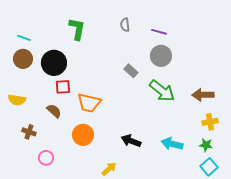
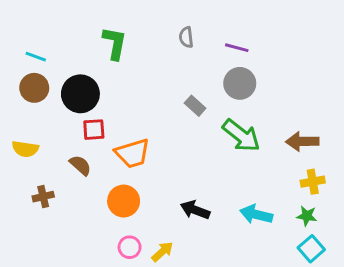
orange trapezoid: (89, 103) -> (133, 153), turned -30
brown cross: (29, 132) -> (43, 197), turned -32
pink circle: (46, 158) -> (130, 247), moved

